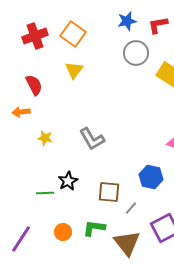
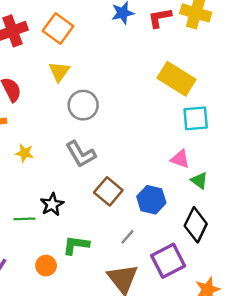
gray circle: (136, 53) -> (83, 105), moved
brown square: (109, 192) -> (108, 191), moved, turned 35
green L-shape: (94, 228) -> (76, 245), moved

